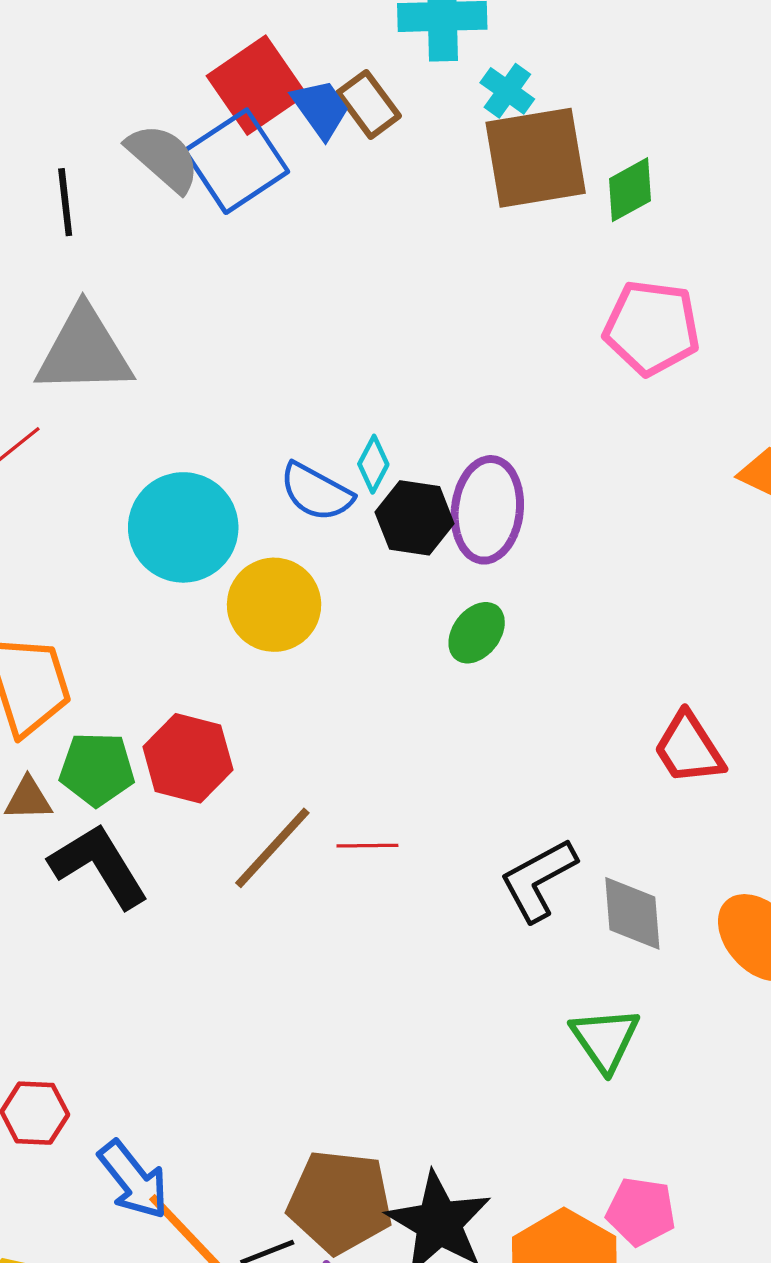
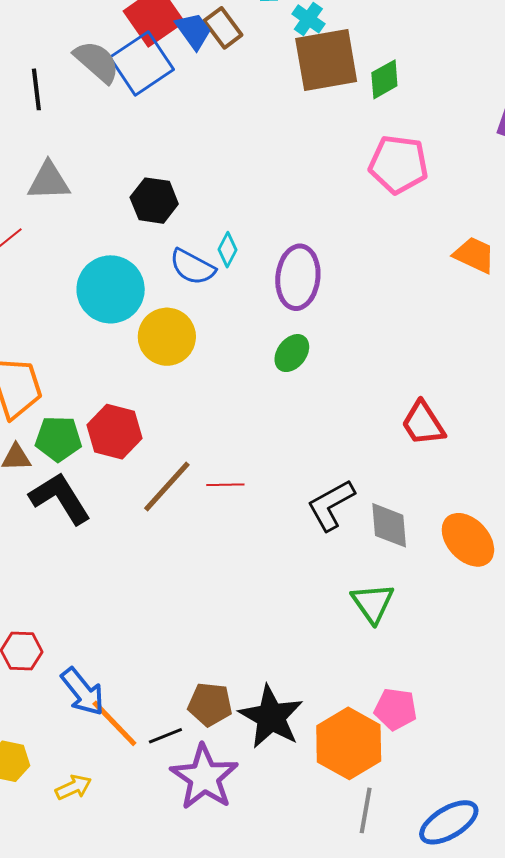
gray triangle: (84, 351) -> (49, 181), size x0.7
black hexagon: (415, 518) -> (154, 201), moved
brown pentagon: (340, 1202) -> (210, 704), size x0.7

